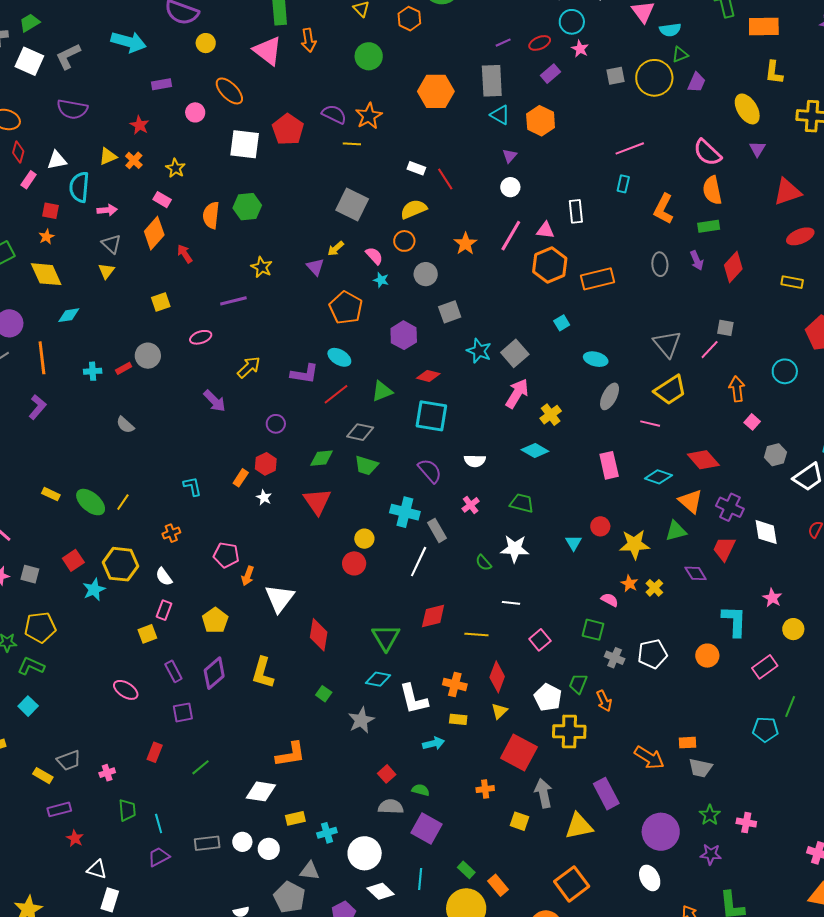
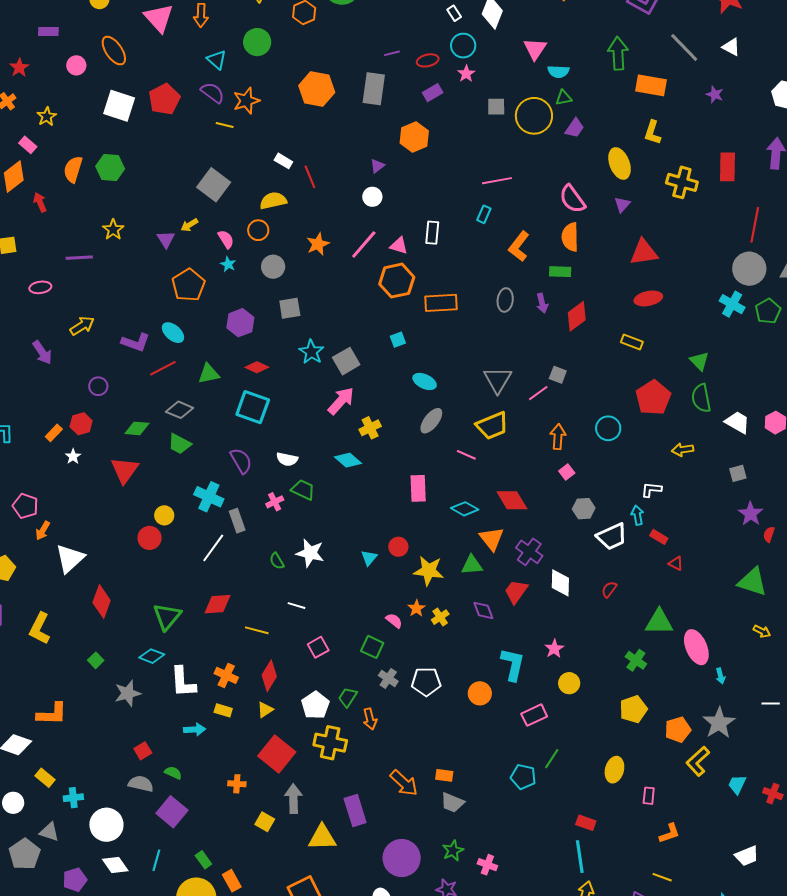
cyan triangle: (500, 115) -> (217, 60), moved
green trapezoid: (522, 503) -> (303, 490), moved
yellow rectangle: (295, 818) -> (45, 778), turned 42

